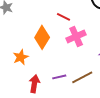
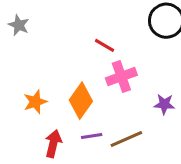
orange diamond: (42, 37) -> (81, 101), moved

